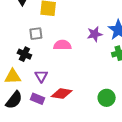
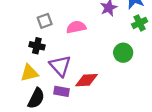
purple triangle: (41, 76) -> (60, 66), size x1.5
green circle: (107, 98) -> (123, 53), moved

